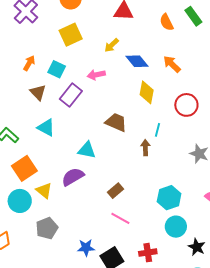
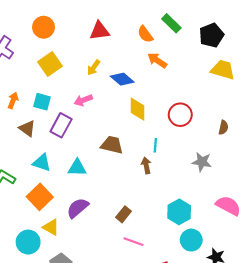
orange arrow: (172, 64) -> (157, 60), moved
cyan triangle: (87, 150) -> (77, 168), moved
orange square: (24, 168) -> (40, 197), moved

